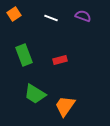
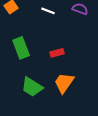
orange trapezoid: (65, 106) -> (64, 83), moved

